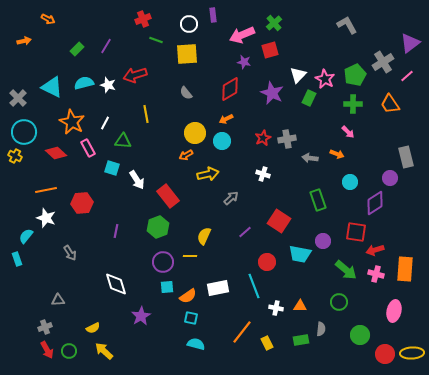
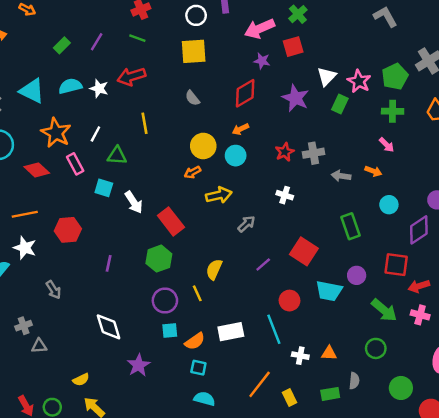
green line: (156, 40) -> (137, 38), moved
yellow line: (190, 256) -> (197, 293), turned 64
gray cross: (45, 327) -> (24, 326), moved

